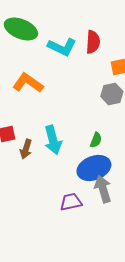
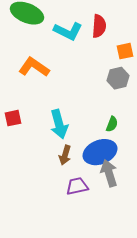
green semicircle: (96, 140) -> (112, 124), moved
brown arrow: (26, 149) -> (65, 155), moved

